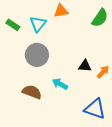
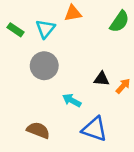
brown semicircle: (32, 92) -> (38, 130), moved
blue triangle: (95, 109) -> (94, 129), moved

